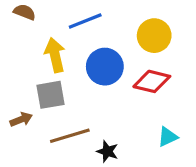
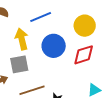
red diamond: (152, 81) -> (84, 55), turned -30

